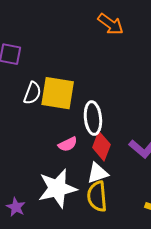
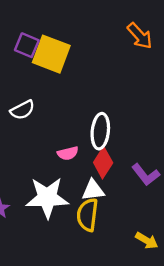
white semicircle: (32, 93) -> (22, 110), moved, turned 30
yellow square: (58, 93) -> (51, 54), moved

